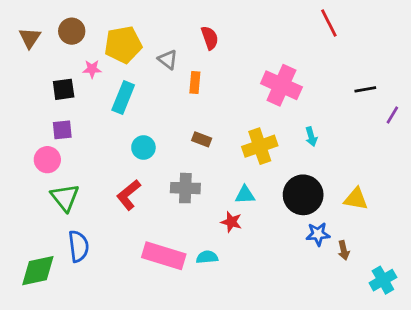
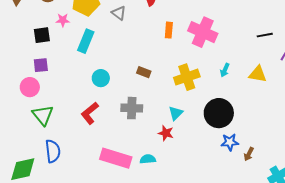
orange rectangle: (195, 83) -> (169, 30), moved
cyan arrow: (311, 137) -> (225, 70), turned 40
cyan triangle: (245, 195) -> (176, 113), turned -42
yellow triangle: (356, 199) -> (258, 74), moved
brown arrow: (344, 250) -> (249, 154), turned 40

